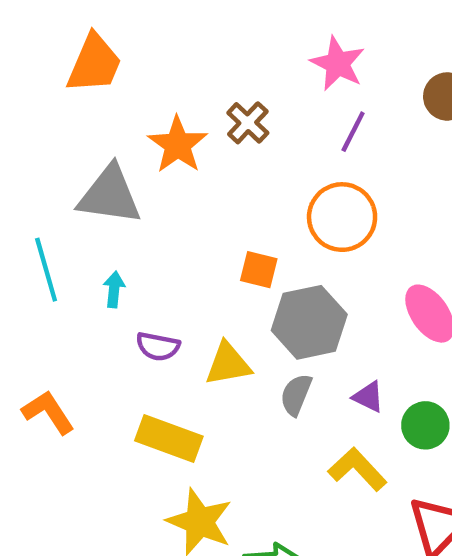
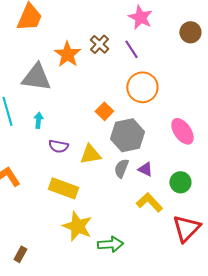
purple line: (353, 132) -> (131, 49), moved, turned -60
orange square: (259, 270) -> (104, 111), turned 30
purple triangle: (368, 397) -> (145, 169), moved

